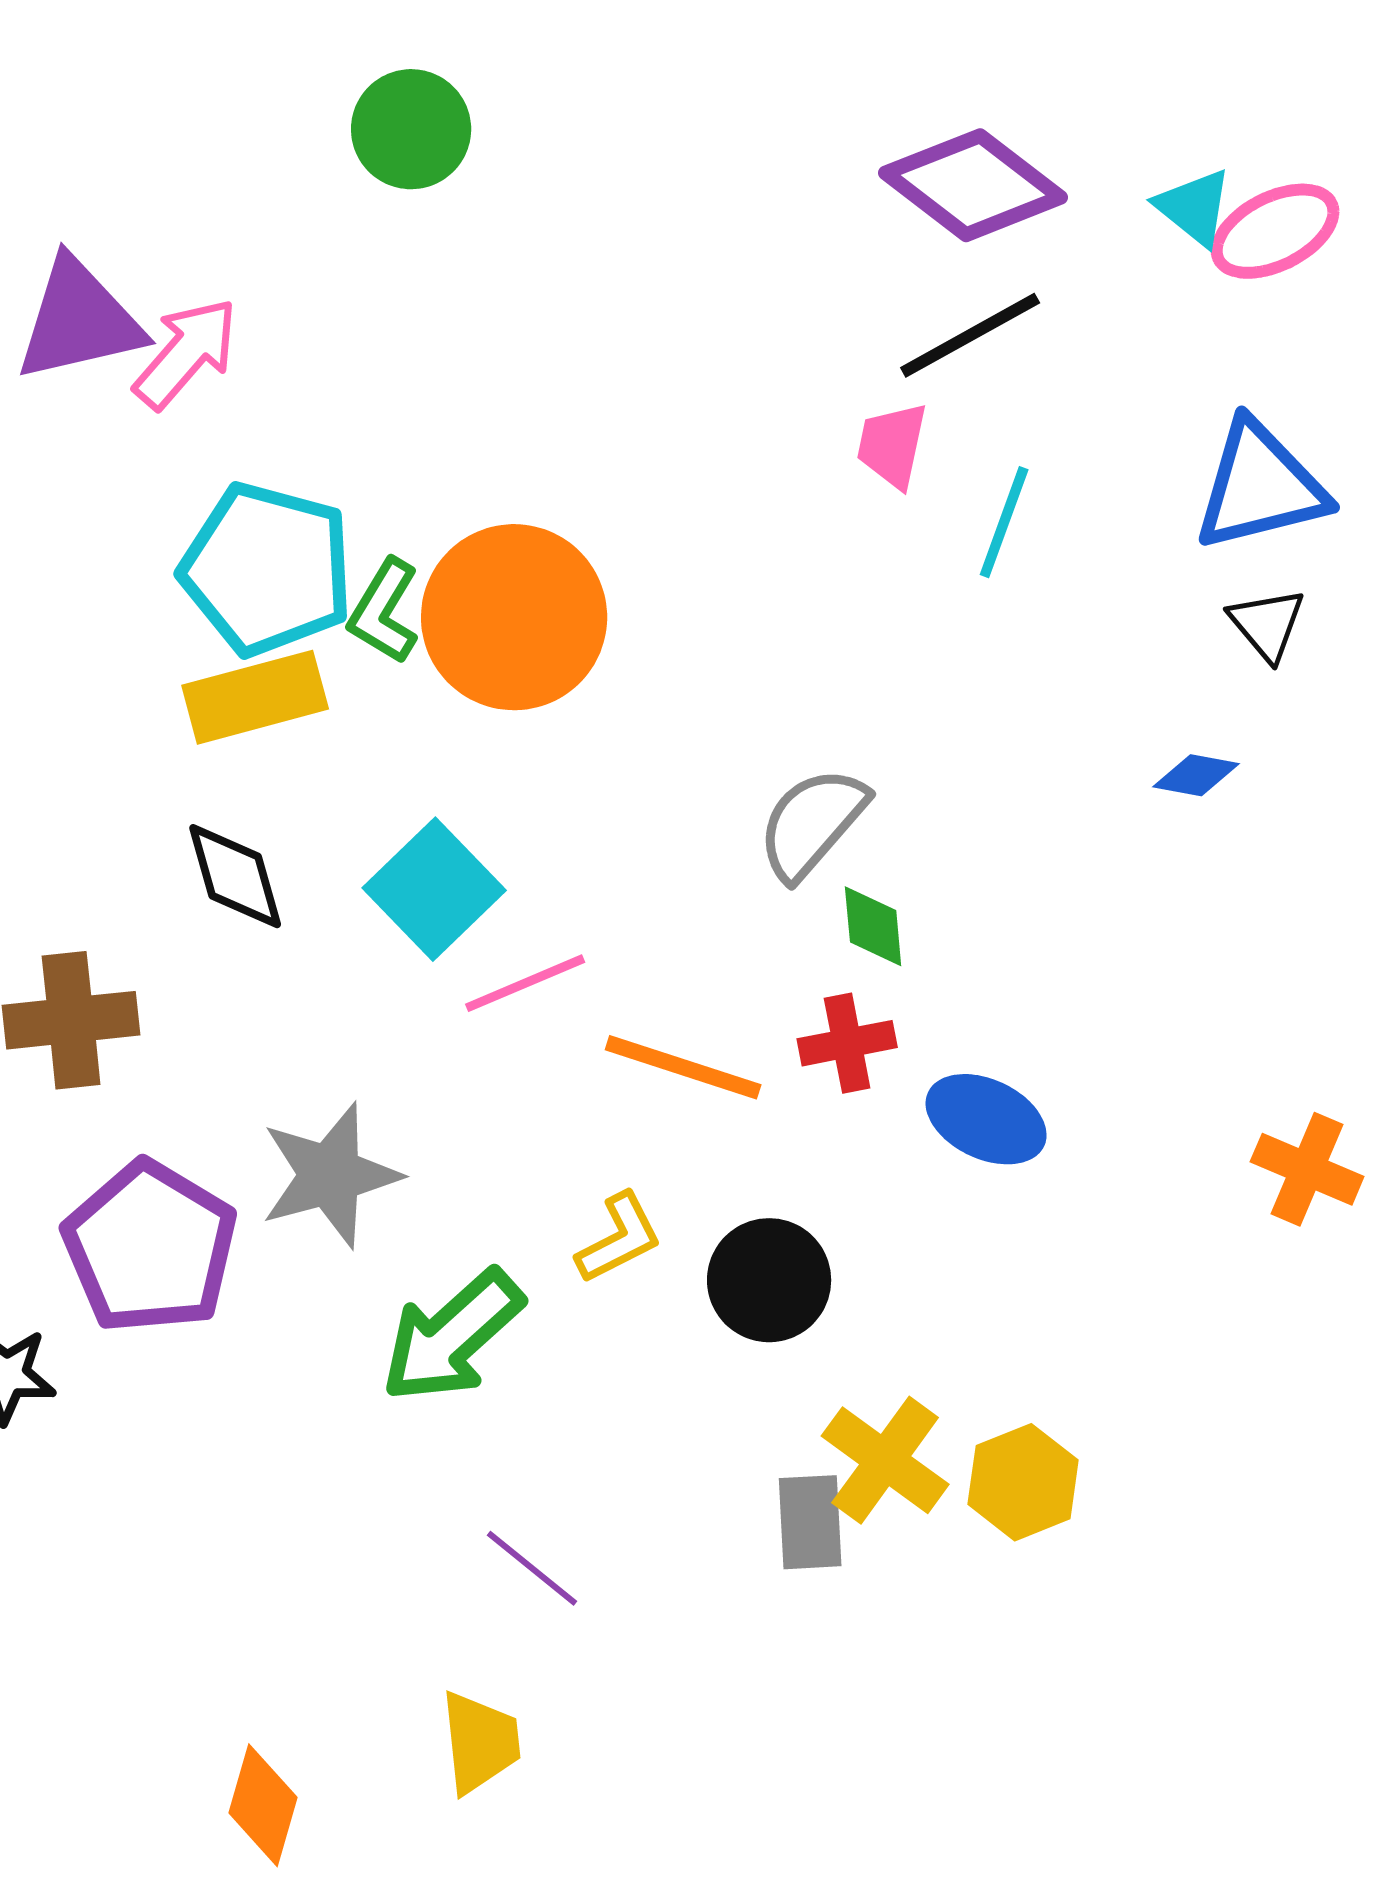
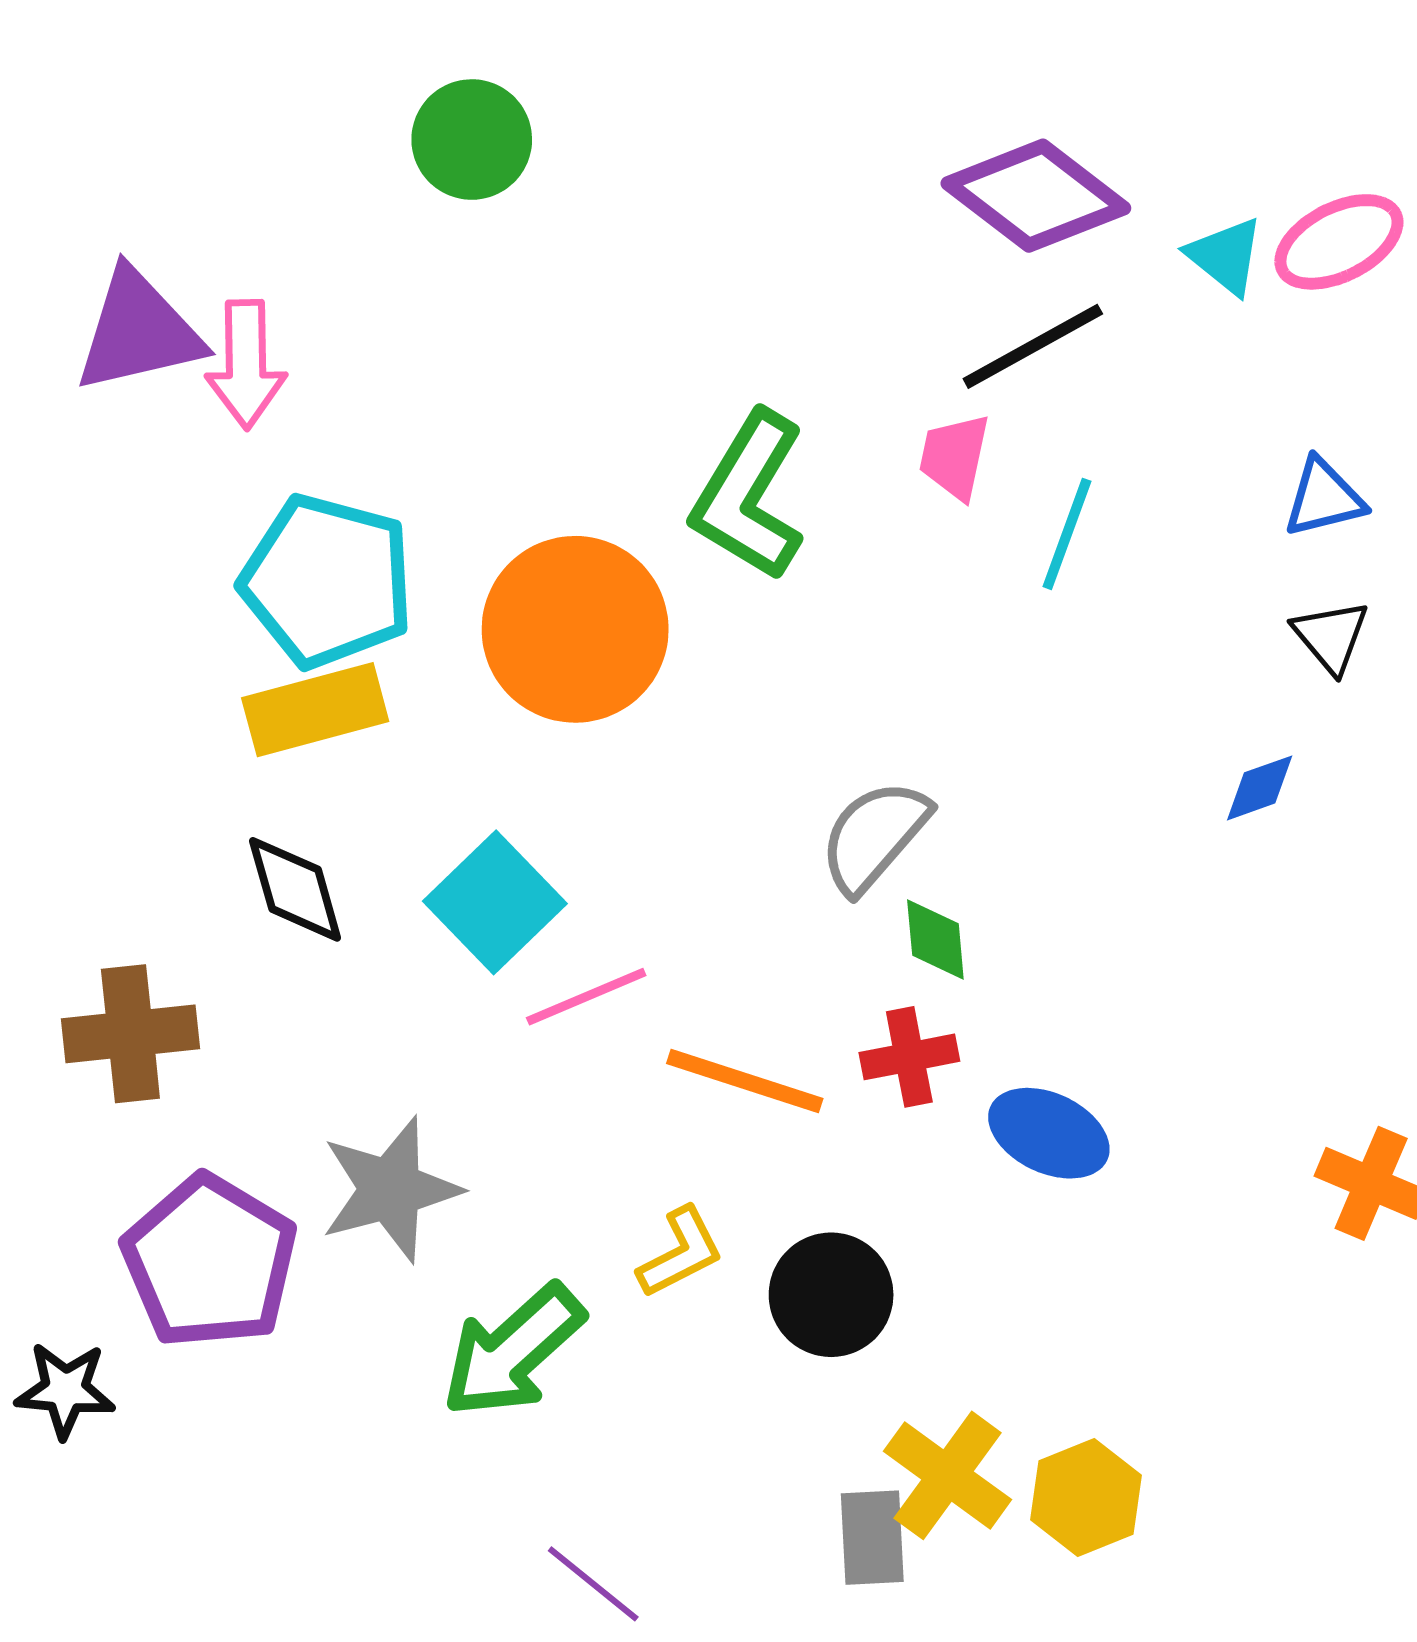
cyan triangle: (1194, 207) -> (1226, 256), moved
pink arrow: (186, 353) -> (246, 364), turned 138
blue triangle: (1260, 486) -> (1324, 498), size x0.6
green L-shape: (384, 611) -> (749, 496), moved, size x1.6
blue diamond: (1196, 775) -> (1260, 788), turned -30

